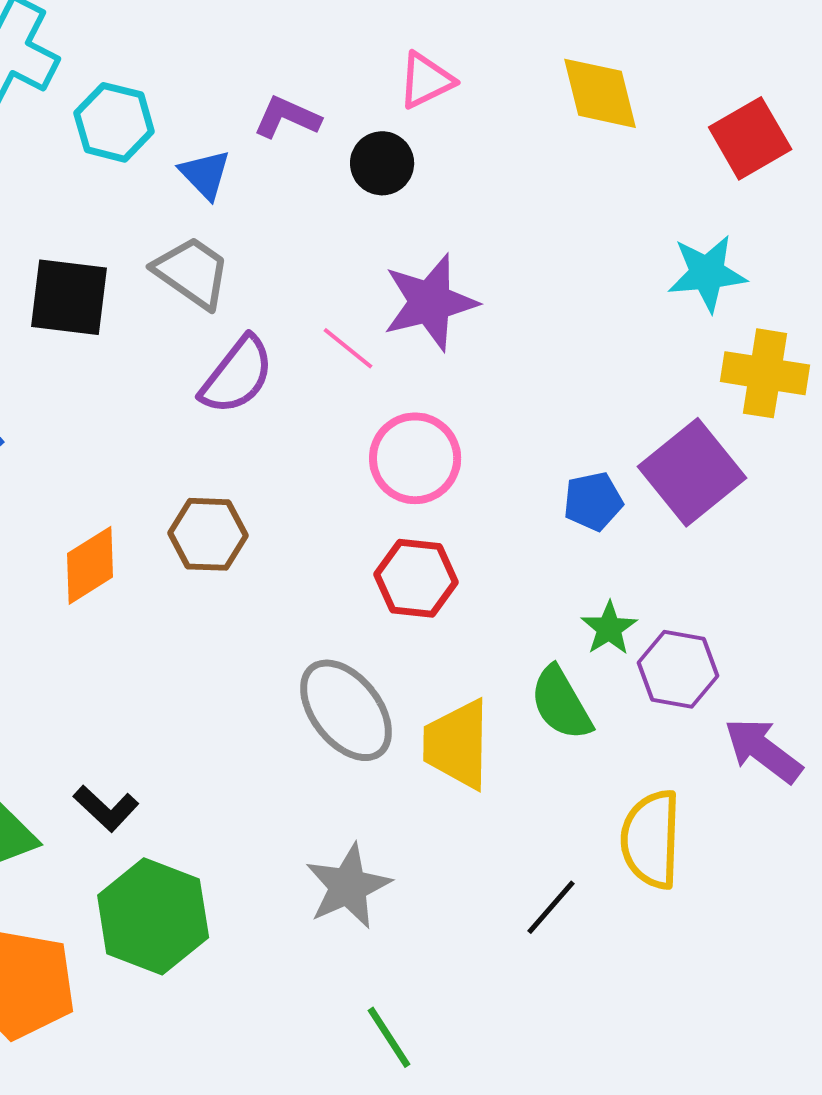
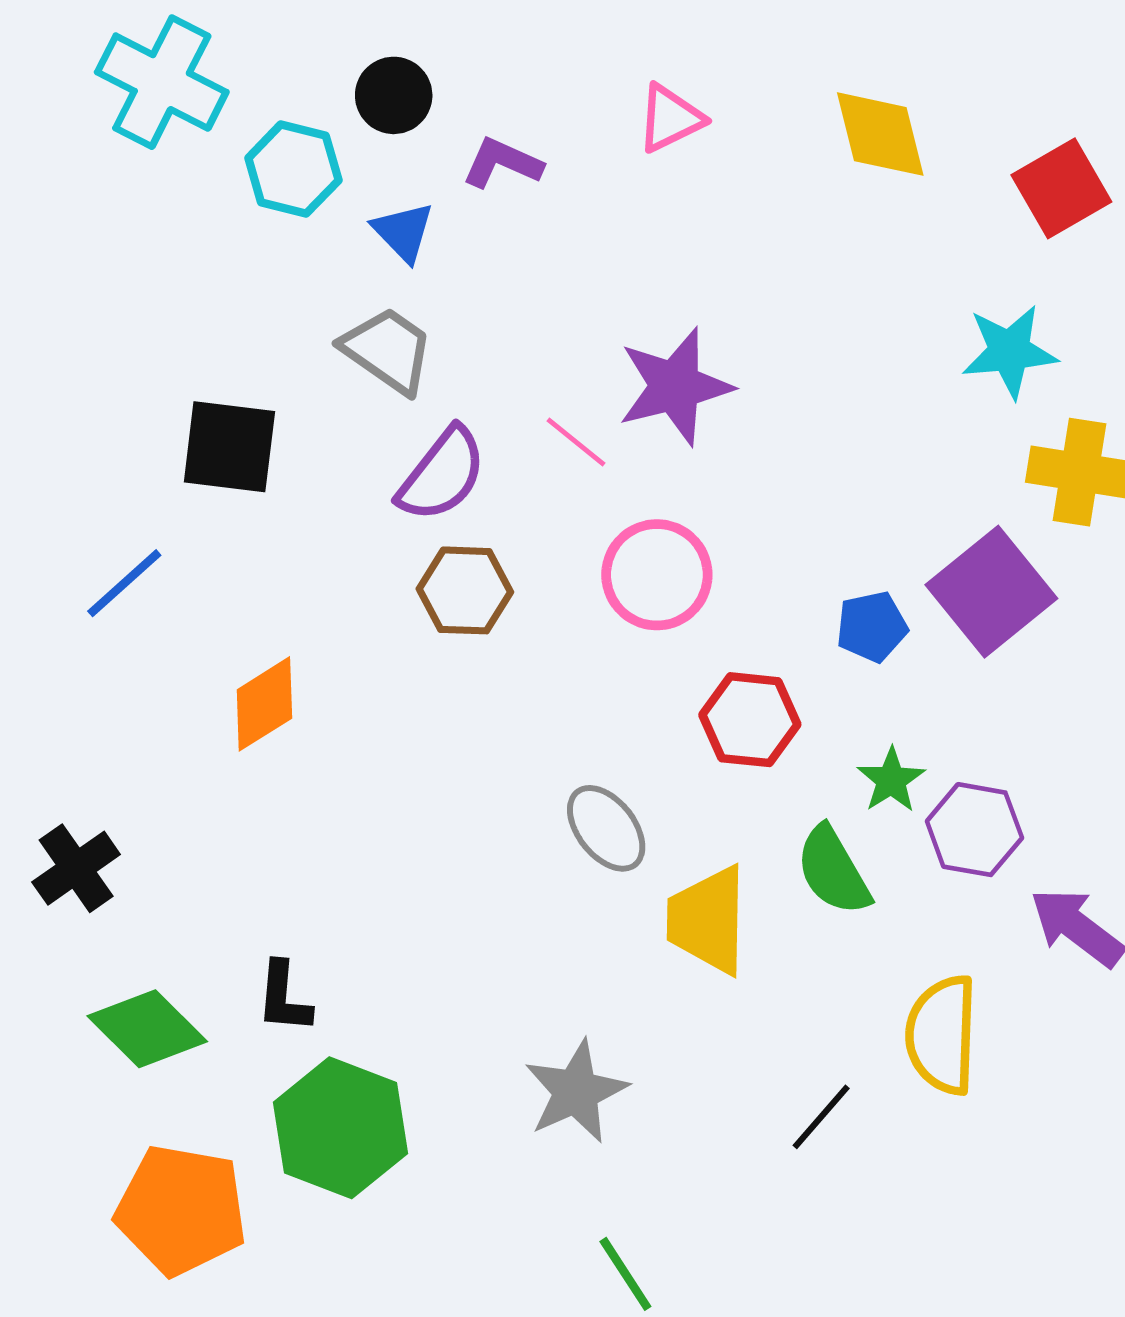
black circle: (382, 163) -> (394, 95), moved
black square: (69, 297) -> (229, 447), moved
brown hexagon: (208, 534) -> (465, 590), moved
red hexagon: (416, 578) -> (750, 720), moved
gray ellipse: (346, 710) -> (606, 828), moved, size x0.7
black L-shape: (106, 808) -> (284, 997), turned 52

